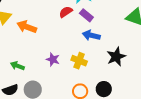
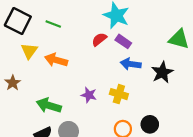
black star: (116, 57) -> (162, 72), moved
green arrow: (17, 66) -> (49, 105), size x1.5

